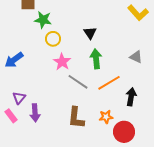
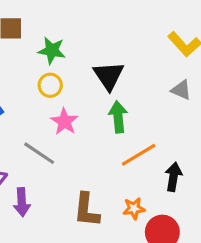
green star: (43, 20) -> (52, 51), moved
black triangle: (90, 33) -> (109, 76), size x1.5
gray triangle: (136, 57) -> (181, 90), moved
gray line: (78, 82) -> (39, 153), moved

